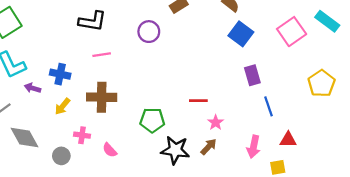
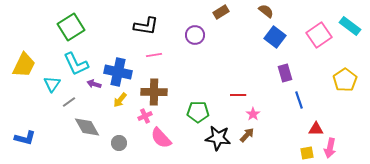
blue cross: (60, 74) -> (118, 72), size x1.5
pink cross: (82, 135) -> (145, 116), moved, turned -32
pink arrow: (254, 147) -> (330, 148), moved
pink semicircle: (110, 150) -> (161, 138), size x1.6

